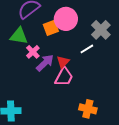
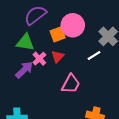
red triangle: (63, 62) -> (58, 57), moved
purple arrow: (45, 63) -> (24, 70), moved

